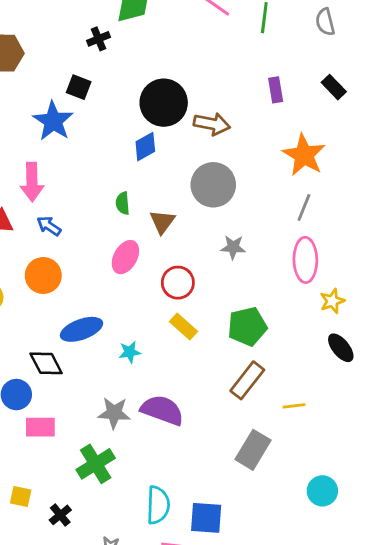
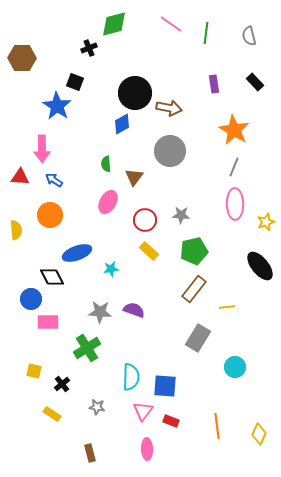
gray star: (233, 247) -> (181, 215), moved
yellow star: (332, 301) -> (266, 222), moved
black ellipse: (341, 348) -> (260, 266), size x1.4
purple semicircle: (162, 410) -> (134, 310), size x0.7
cyan circle: (322, 491) -> (235, 367), moved

